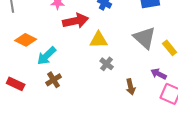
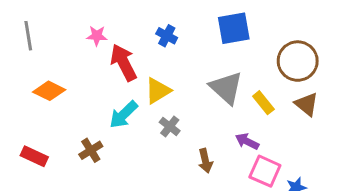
red arrow: (76, 21) -> (124, 63), turned -105
yellow triangle: (99, 40) -> (158, 91), turned -30
cyan arrow: (47, 56) -> (124, 115), moved

